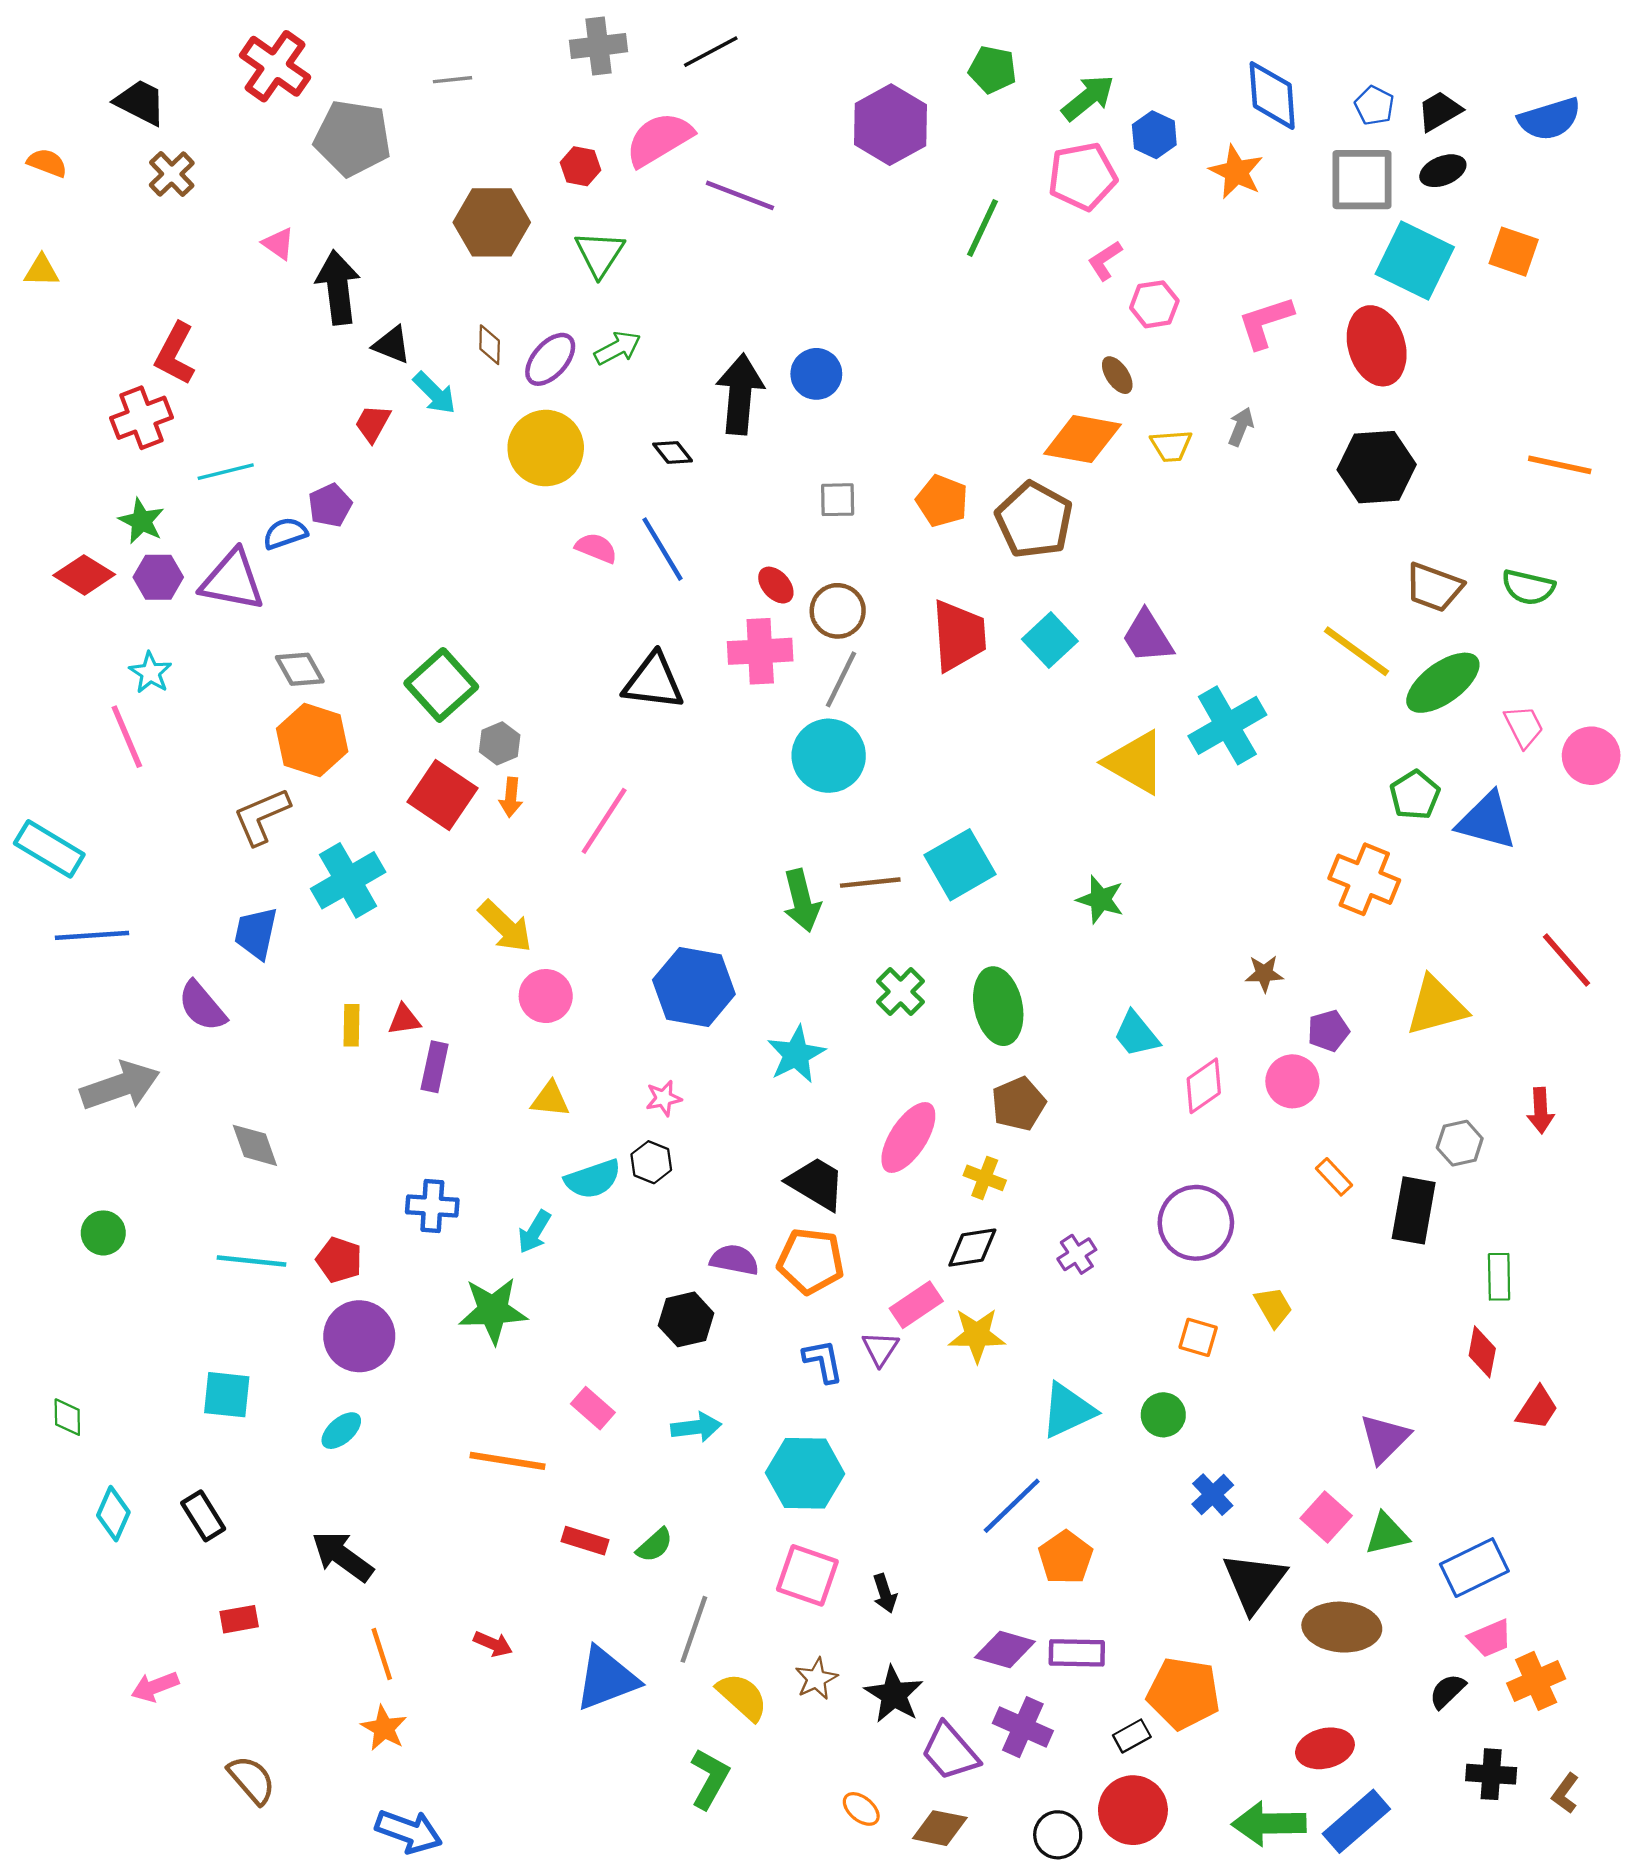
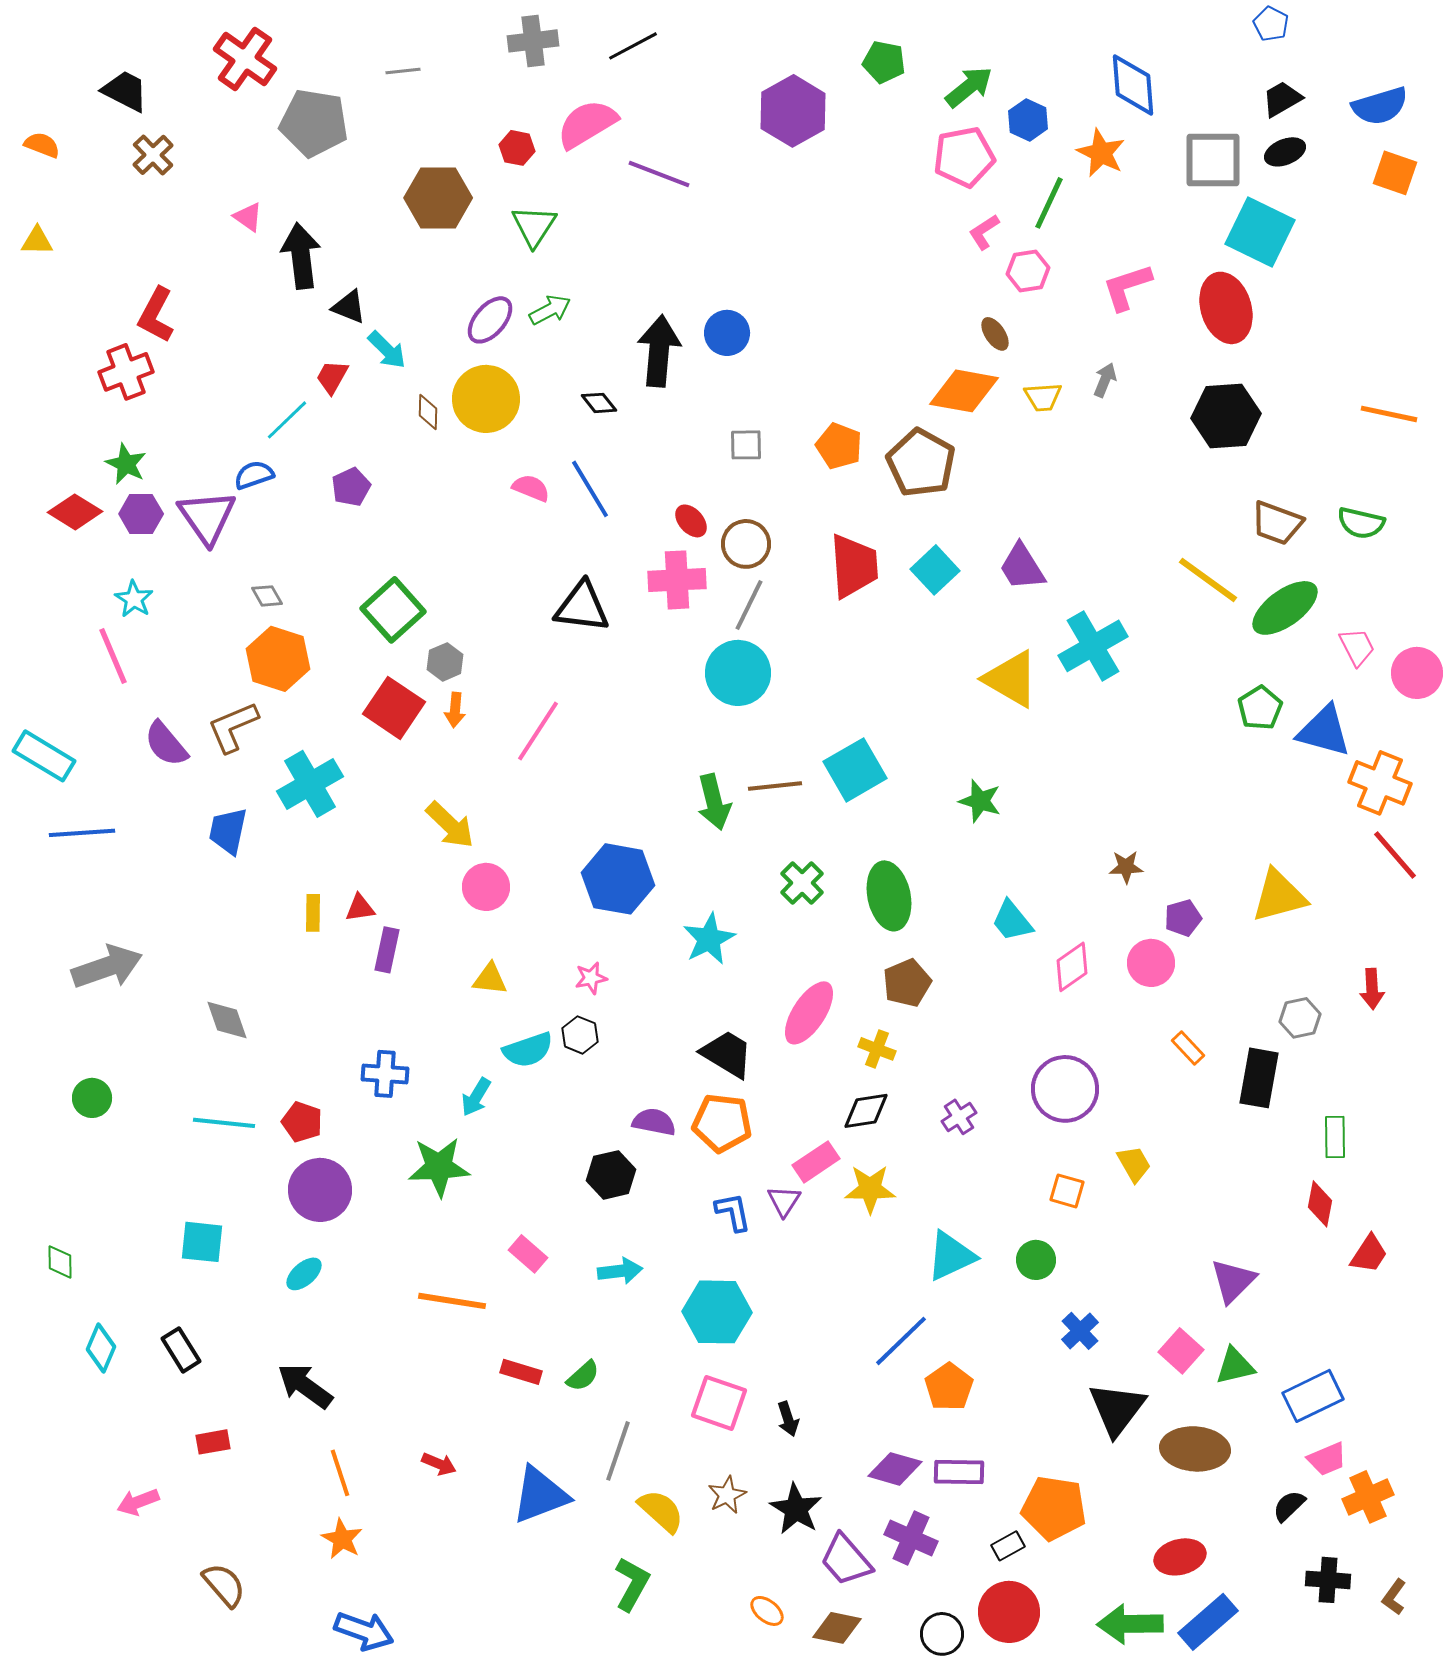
blue pentagon: (1374, 106) -> (1271, 24), moved
green line: (982, 228) -> (1049, 203), moved
orange square: (1514, 252) -> (1395, 173), moved
brown diamond: (490, 345) -> (428, 412), moved
cyan line: (226, 472) -> (287, 420), moved, turned -30
purple pentagon: (330, 505) -> (351, 487), moved
purple triangle: (232, 581) -> (207, 517), turned 44
gray diamond: (300, 669) -> (267, 596), size x0.7
orange cross: (1364, 879) -> (1380, 783), moved
purple semicircle: (202, 1006) -> (166, 744), moved

